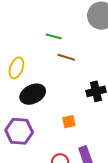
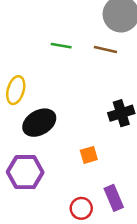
brown line: (66, 57) -> (105, 49), moved

